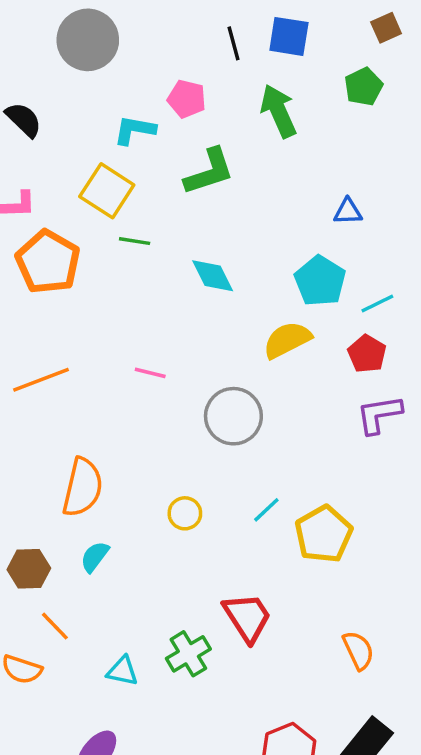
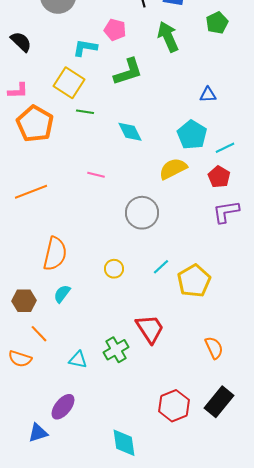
pink line: (150, 373) -> (96, 175), moved

